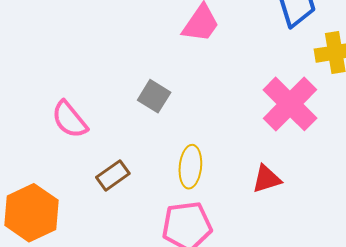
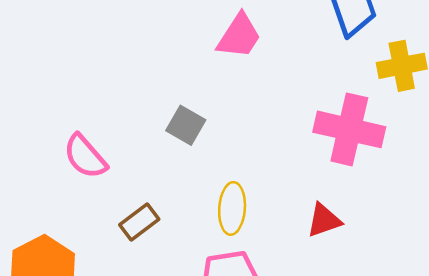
pink cross: (290, 104) -> (349, 129), turned -30

